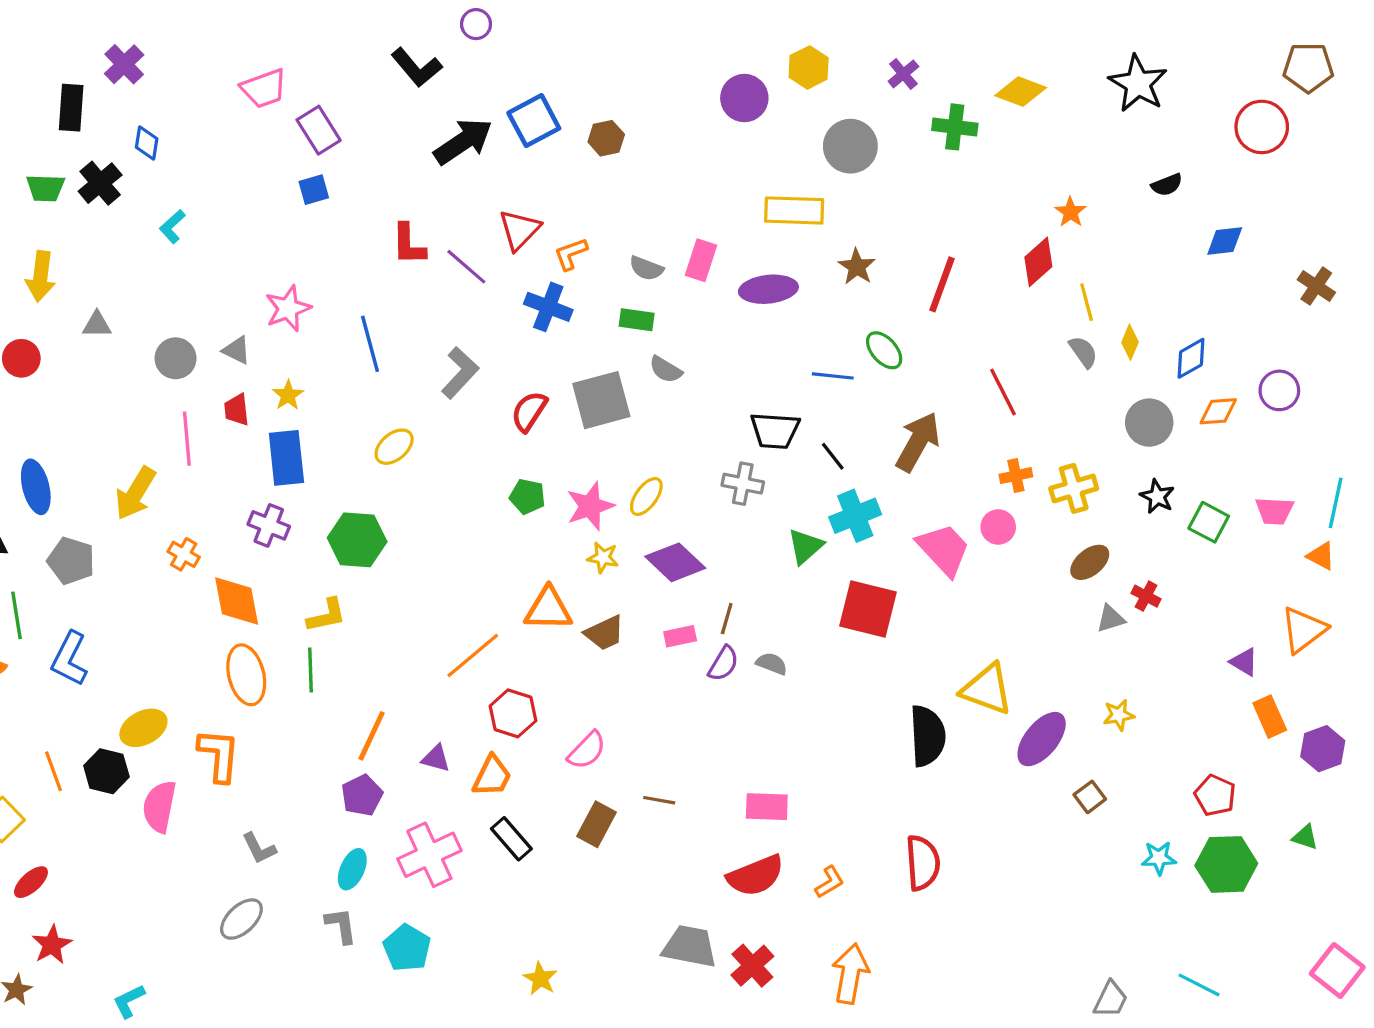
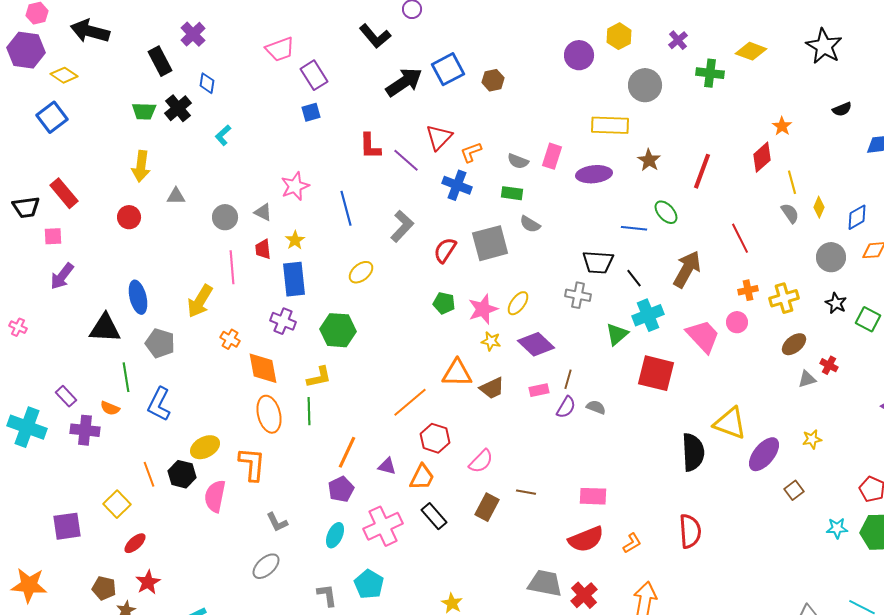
black rectangle: (71, 108) -> (160, 61), turned -32
gray L-shape: (341, 925) -> (327, 595), moved

